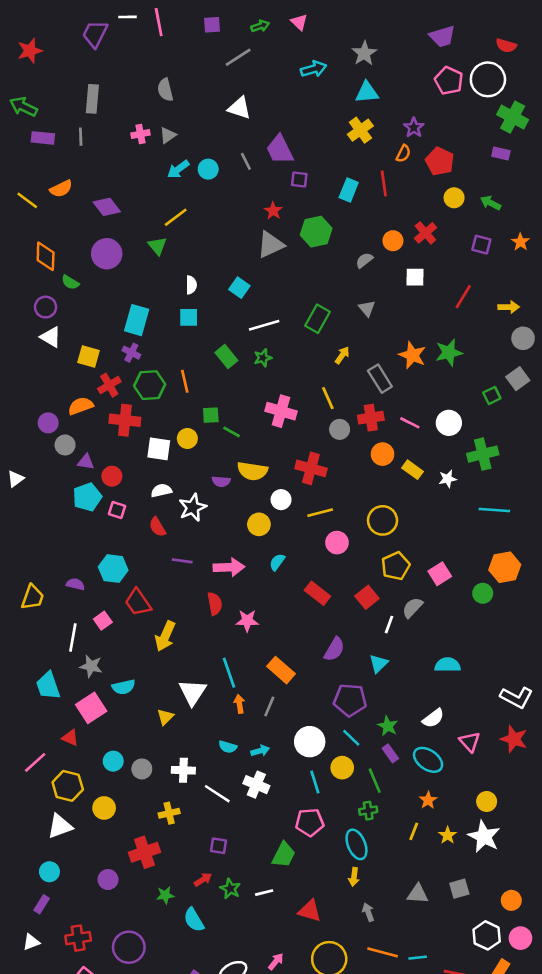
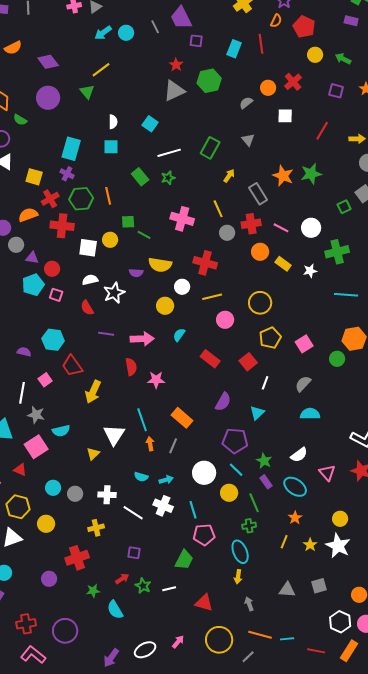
gray semicircle: (412, 608) -> (303, 384), moved
cyan line: (315, 782) -> (193, 510), moved

